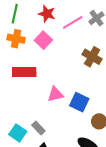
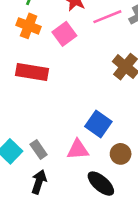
pink triangle: (55, 94) -> (78, 150), moved

